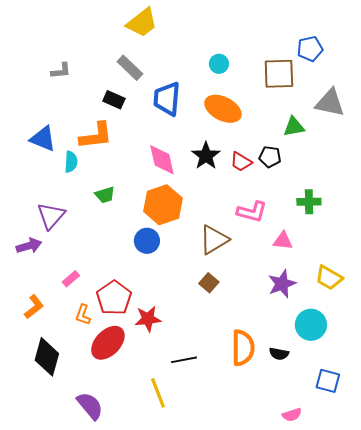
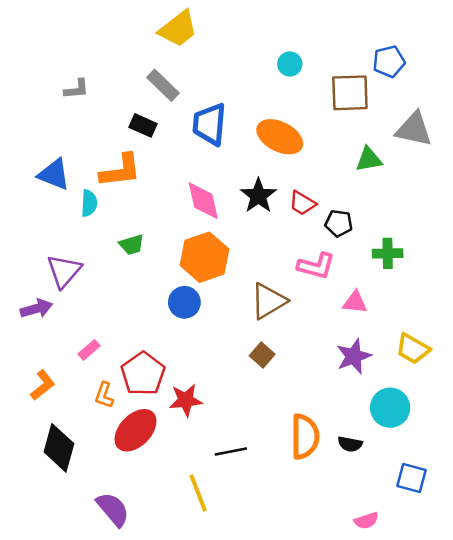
cyan circle: (219, 64) -> (290, 64), moved
black pentagon: (270, 157) -> (339, 223), moved

